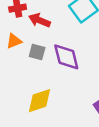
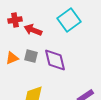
orange triangle: (14, 41) -> (12, 58), moved

